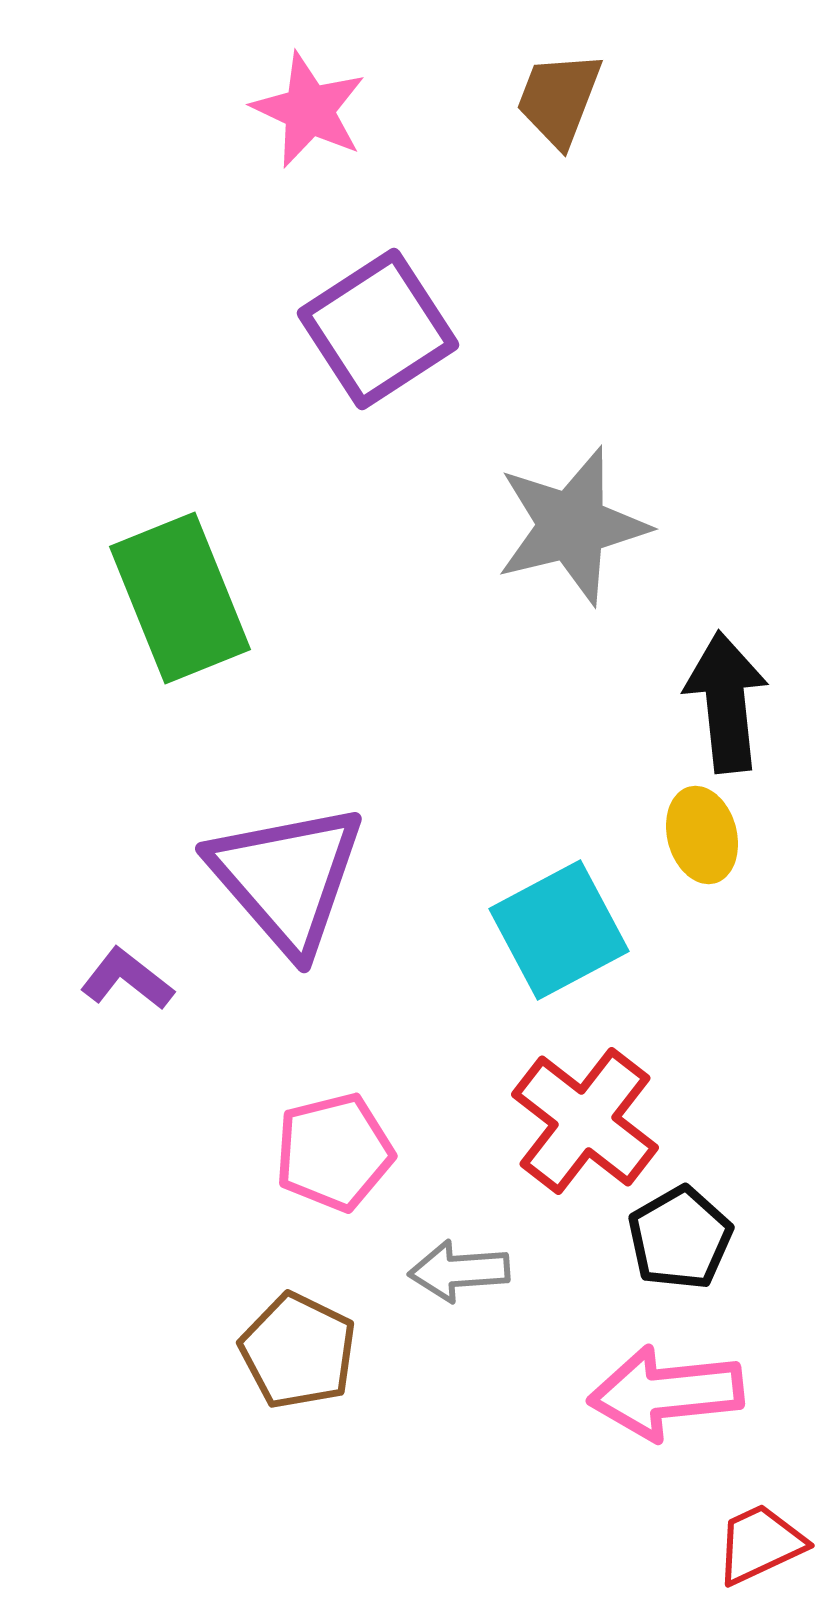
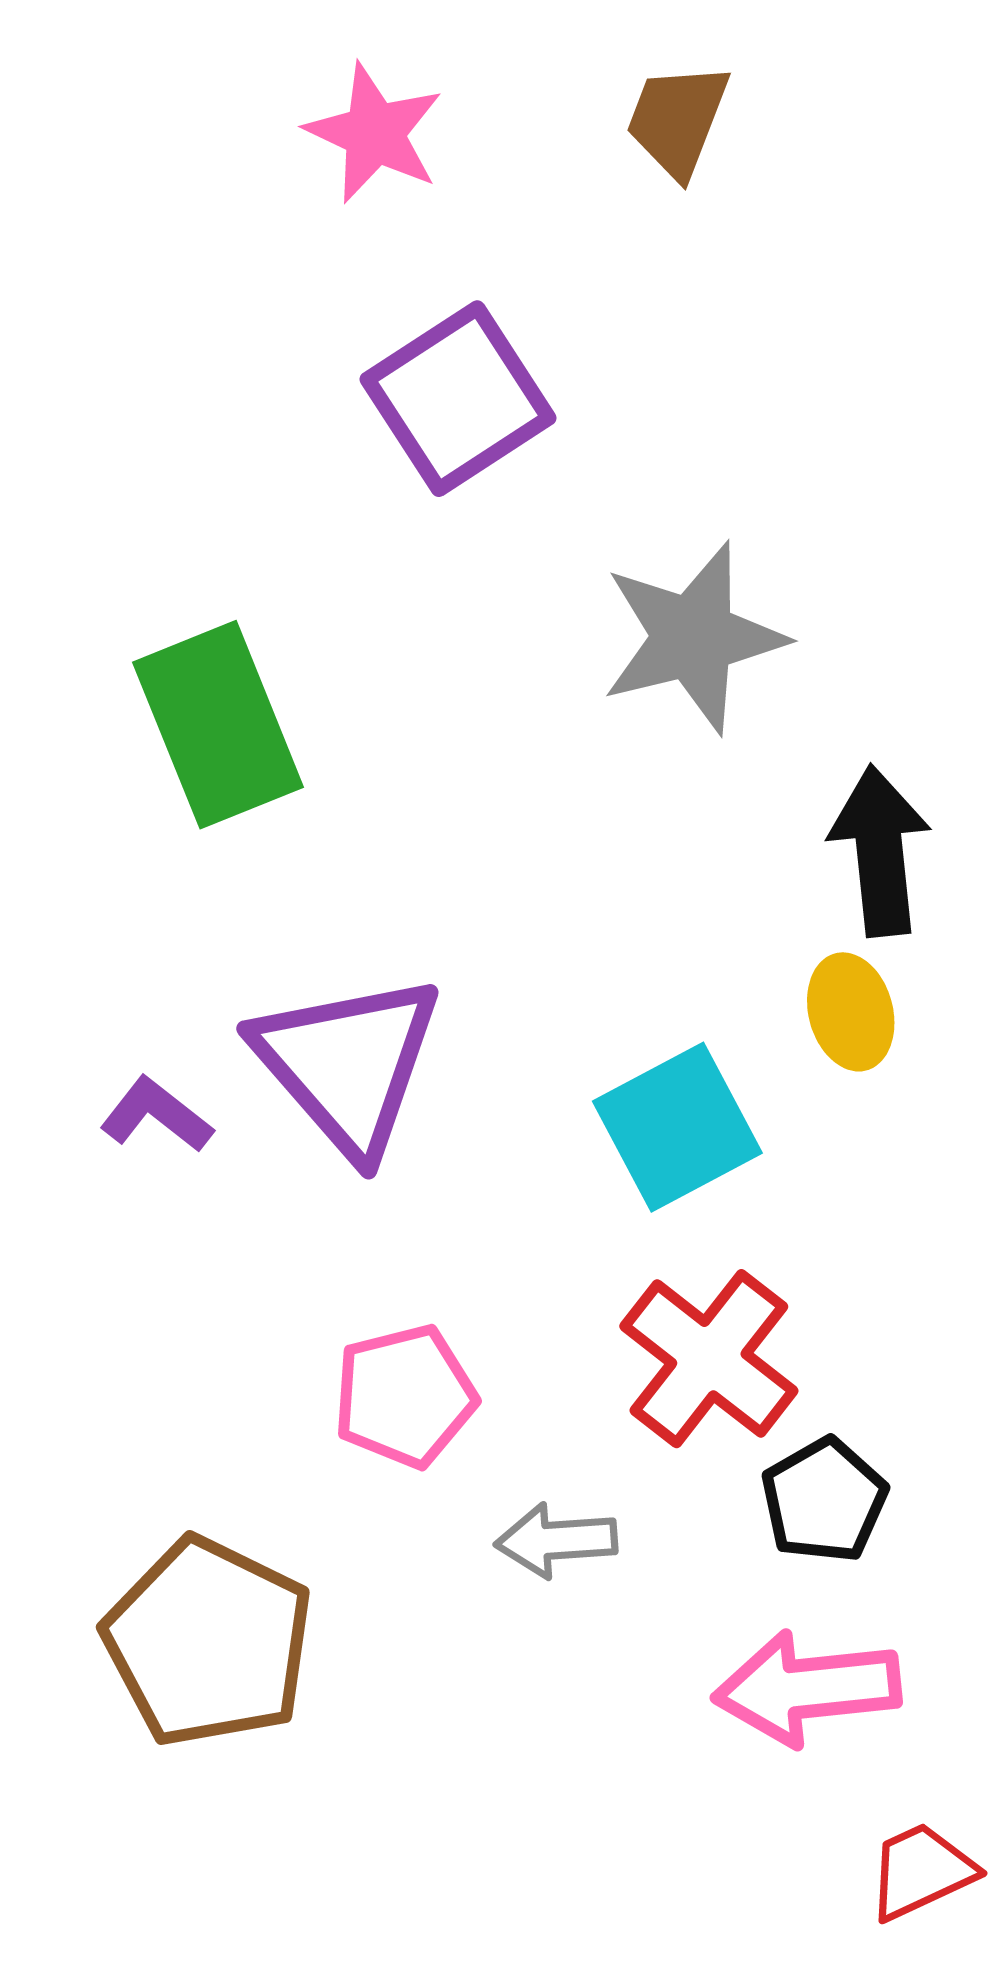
purple L-shape: (127, 979) -> (156, 1115), moved
brown pentagon: (298, 1351) -> (208, 1642), moved, size x1.5

